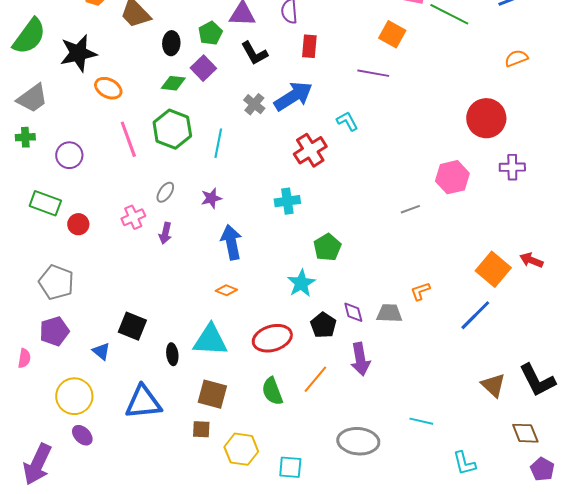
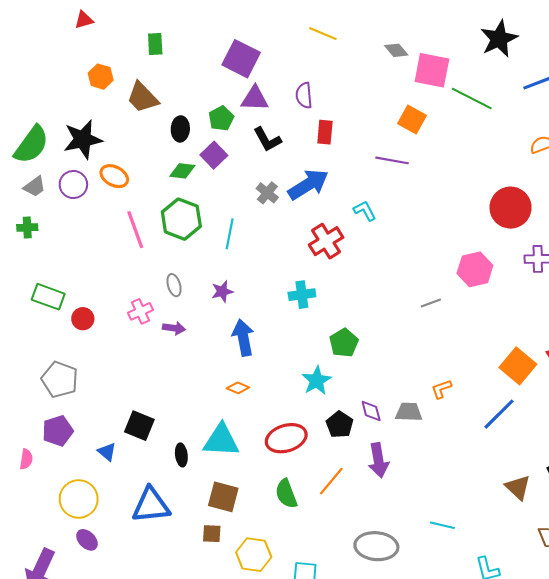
green semicircle: (29, 36) -> (31, 145), moved
gray trapezoid: (32, 98) -> (35, 187), size x0.7
purple circle: (69, 155) -> (73, 185), moved
gray ellipse: (165, 192) -> (174, 285), turned -50
purple arrow: (165, 233) -> (174, 328), turned -95

